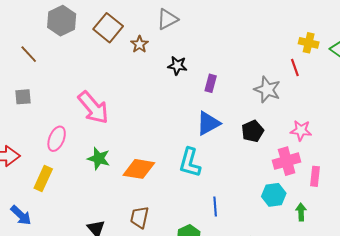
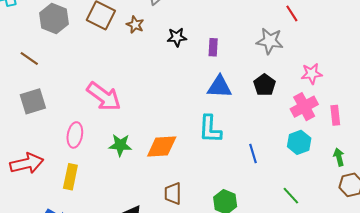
gray square: (23, 97) -> (33, 101), size x1.5
blue triangle: (208, 123) -> (219, 87), turned 44
blue line: (215, 207) -> (253, 154), moved
green arrow: (301, 212) -> (339, 157), moved

